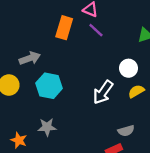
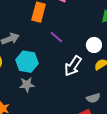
purple line: (96, 30) -> (56, 37), moved
gray star: (47, 127) -> (27, 85), moved

